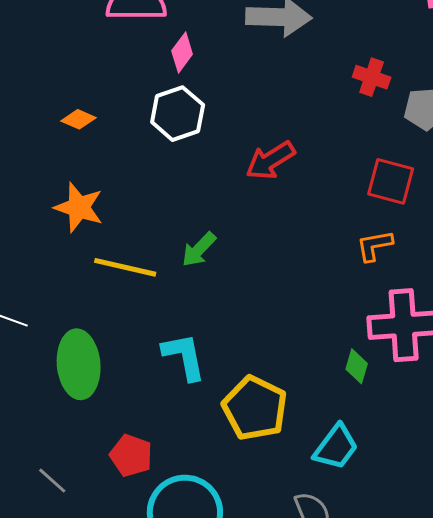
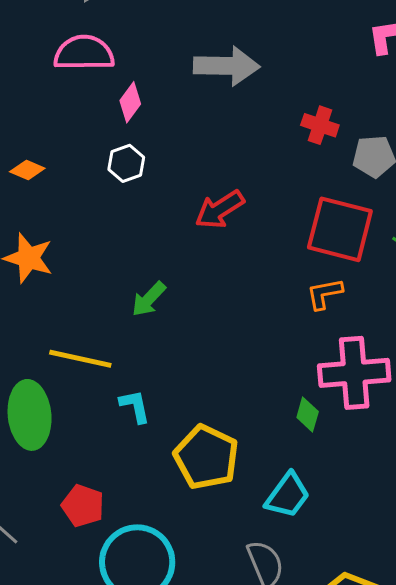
white hexagon: (178, 114) -> (126, 163), size x0.7
red square: (391, 181) -> (340, 229), size x1.4
yellow line: (125, 267) -> (80, 359), moved
cyan L-shape: (184, 357) -> (135, 406), size x0.7

